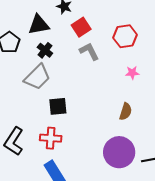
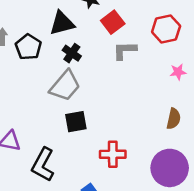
gray L-shape: (89, 51) -> (125, 50), turned -60
black square: (58, 106) -> (76, 122), moved
red cross: (51, 138) -> (113, 154), moved

